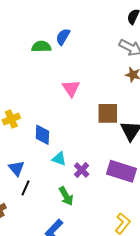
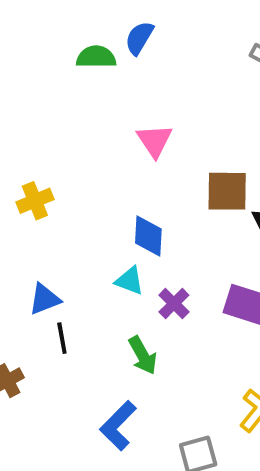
blue diamond: (42, 135) -> (148, 236), moved
blue triangle: (17, 168) -> (45, 299), turned 48
black line: (25, 188) -> (62, 338), turned -35

